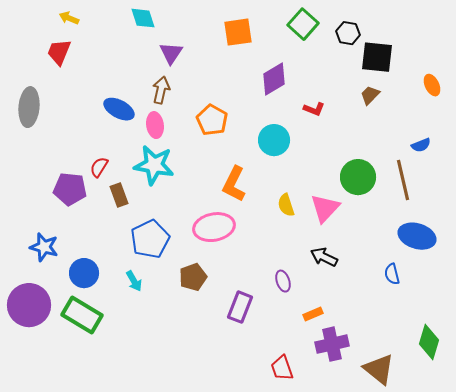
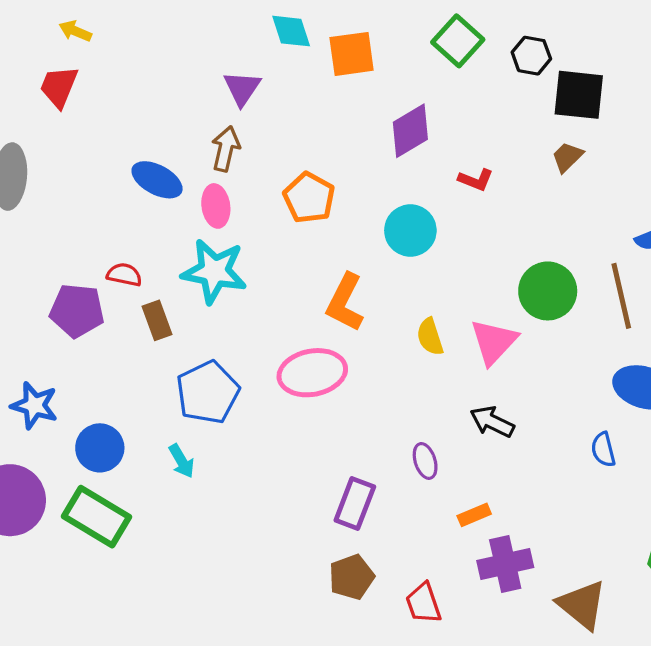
cyan diamond: (143, 18) -> (291, 31), moved
red semicircle: (99, 167) -> (124, 275), turned 70
brown pentagon: (193, 277) -> (352, 577), moved

